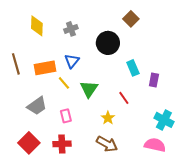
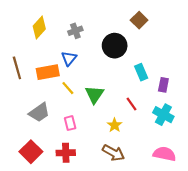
yellow diamond: (37, 26) -> (39, 28), turned 40
blue triangle: (72, 61) -> (69, 58), moved
cyan cross: (164, 120) -> (163, 115), moved

